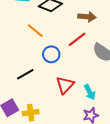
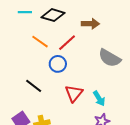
red line: (77, 39) -> (67, 43), moved
black line: (25, 74) -> (34, 86), turned 72

